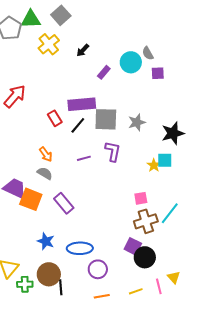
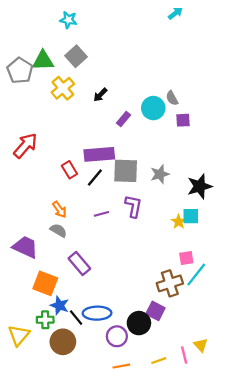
pink square: (141, 198) -> (186, 258), moved
orange square: (31, 199) -> (45, 283), moved
black circle: (145, 257) -> (139, 323), moved
green cross: (25, 284) -> (45, 320), moved
black line: (61, 287) -> (76, 318), moved, turned -35

